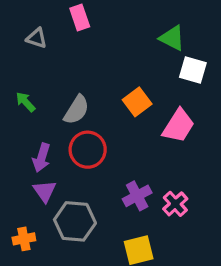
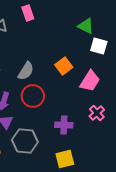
purple cross: (137, 196) -> (64, 125), turned 30
pink cross: (175, 204) -> (97, 113), moved

